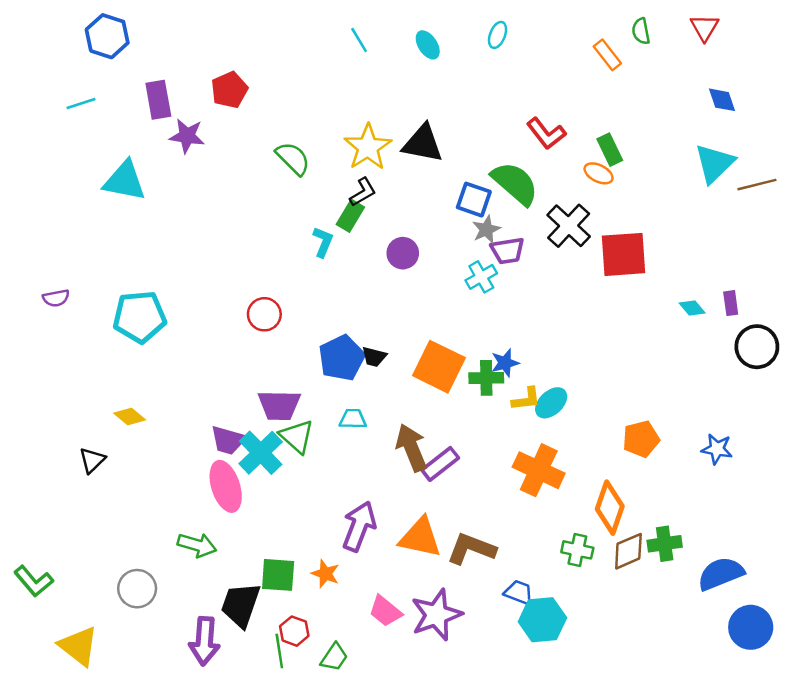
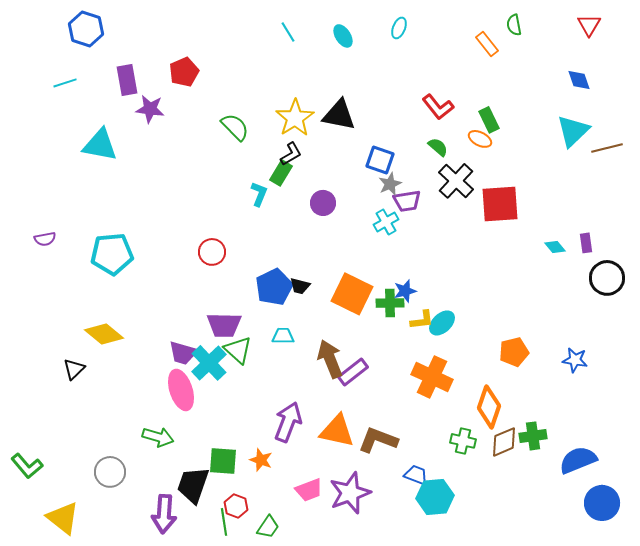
red triangle: (705, 27) -> (589, 25), moved
green semicircle: (515, 183) -> (438, 147), moved, size x0.5
yellow diamond: (130, 417) -> (104, 334), size x1.5
pink trapezoid: (385, 611) -> (309, 490), turned -60

